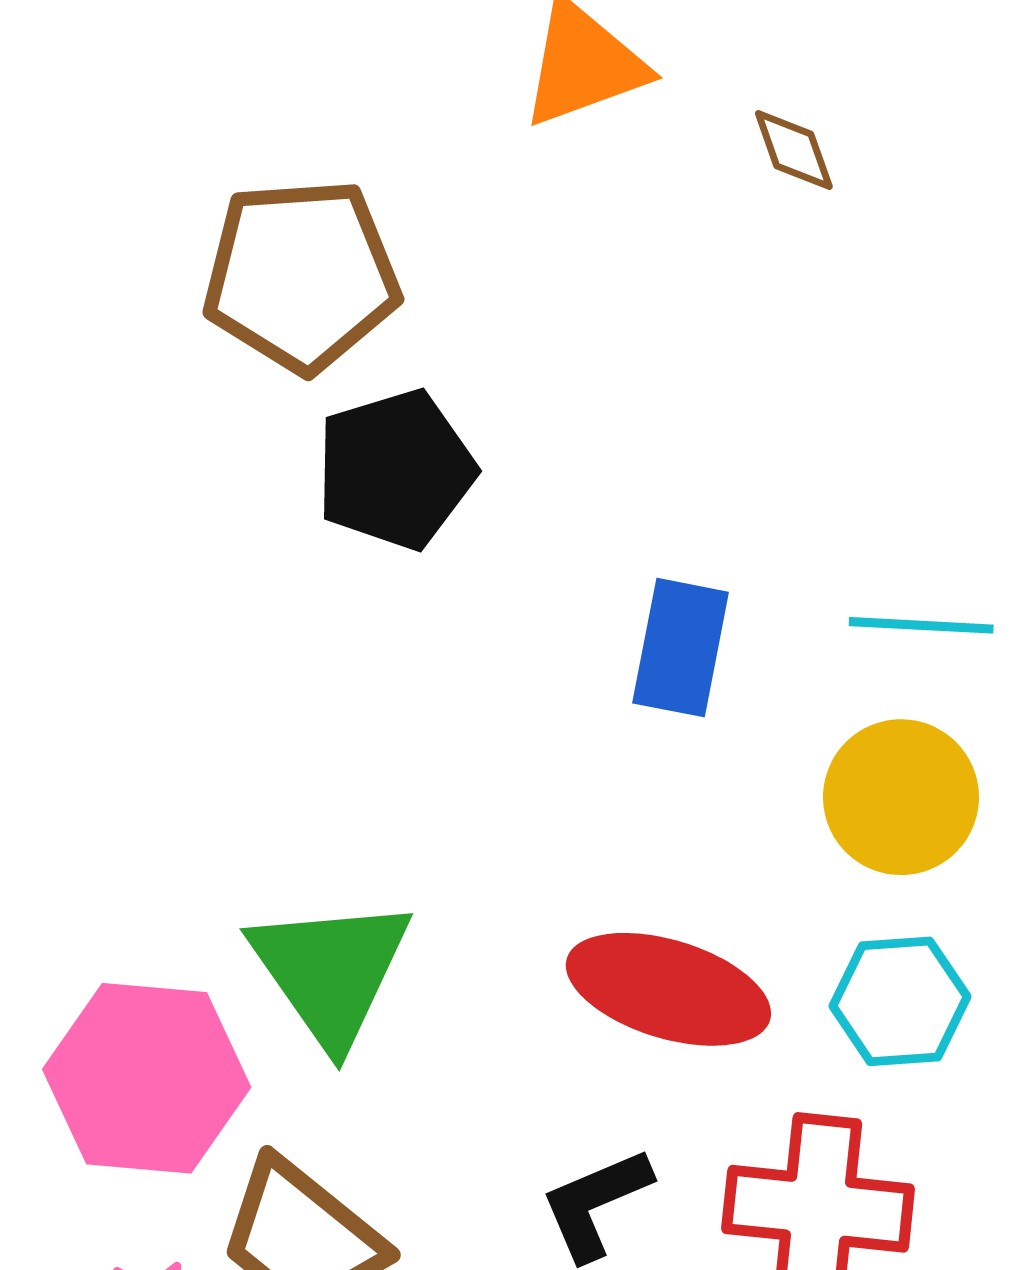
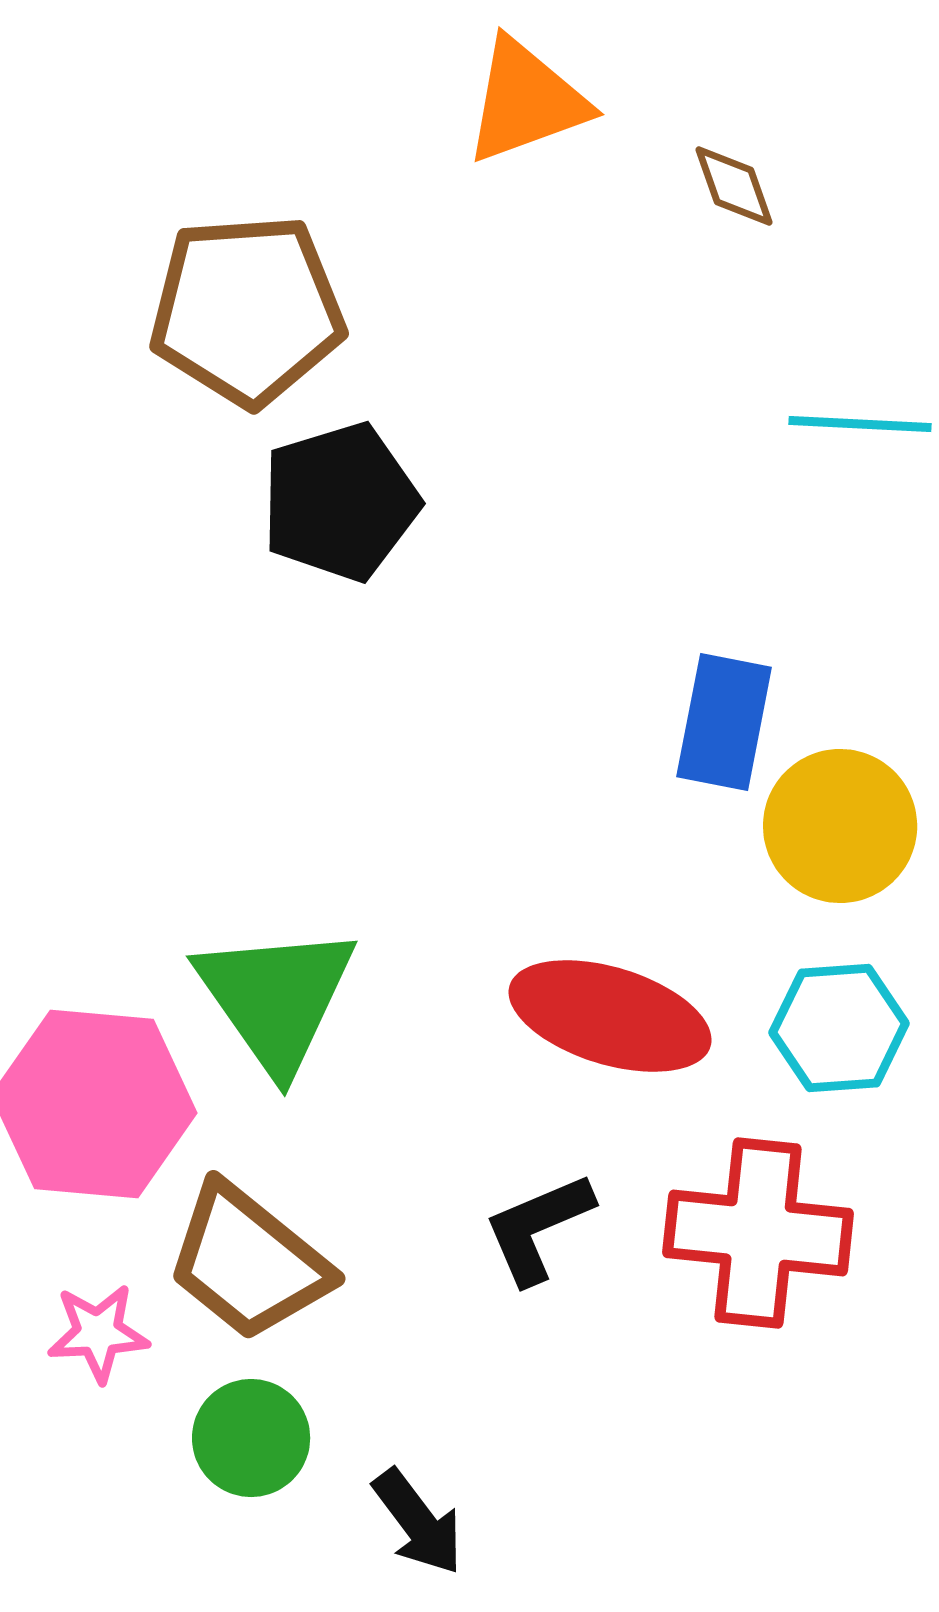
cyan line: (921, 625) -> (860, 424), moved
blue rectangle: (681, 648) -> (724, 722), moved

